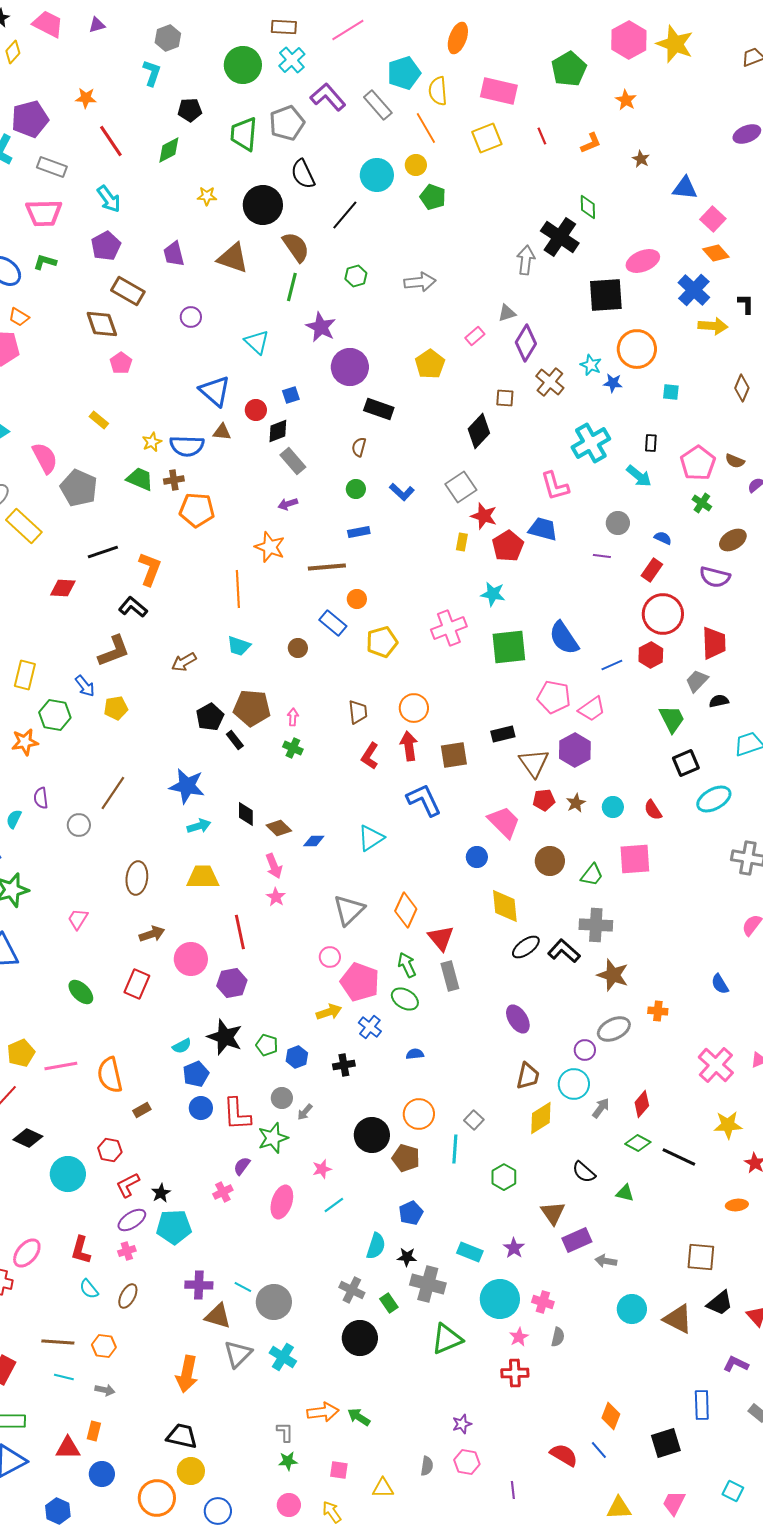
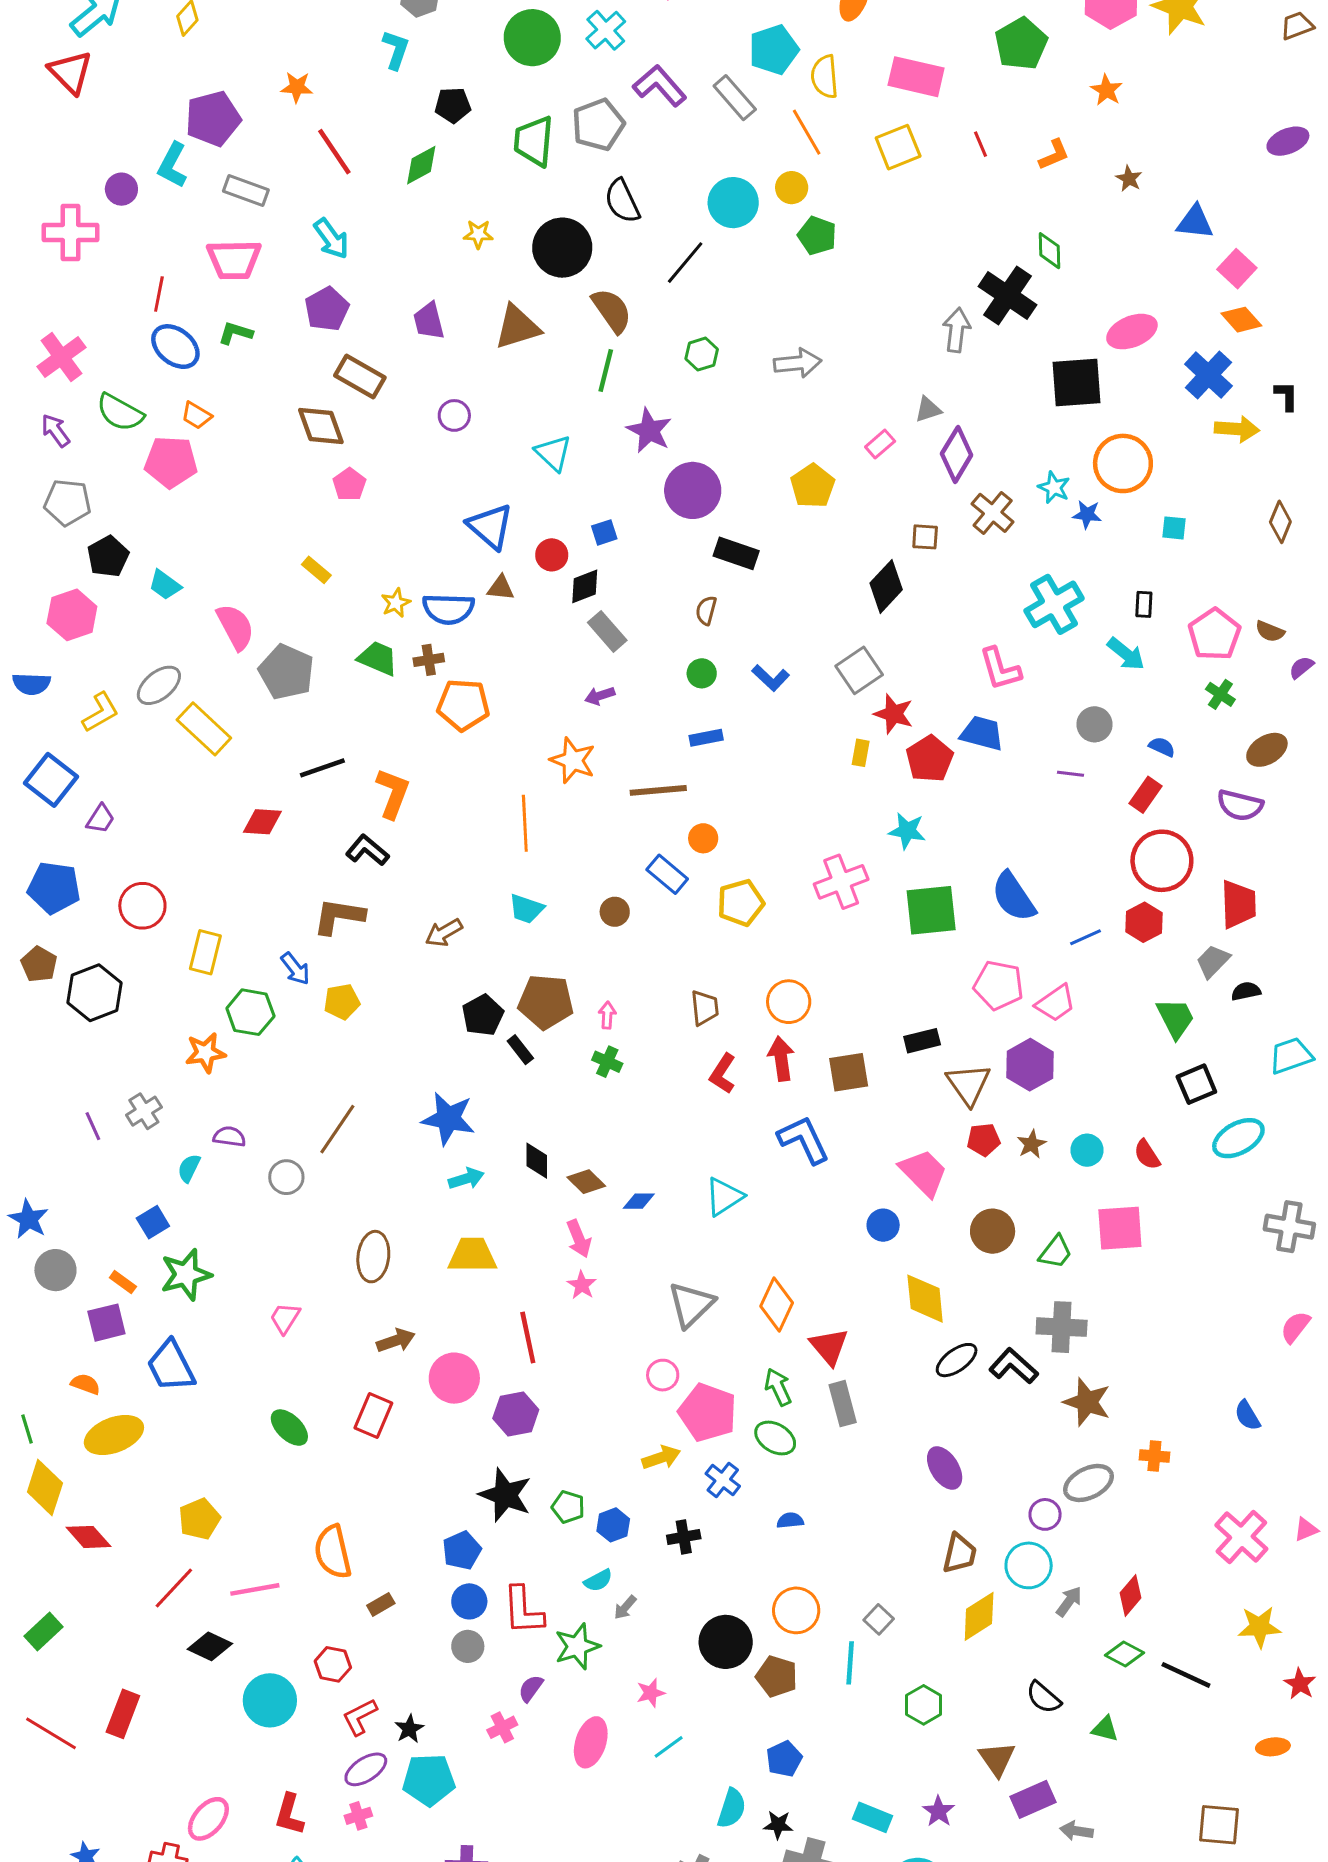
brown triangle: (233, 258) -> (517, 327), turned -36
brown L-shape: (114, 651) -> (339, 916), turned -150
purple semicircle: (41, 798) -> (229, 1137), turned 105
cyan semicircle: (182, 1046) -> (598, 1580), moved
pink line: (61, 1066) -> (255, 1589), moved
gray circle: (282, 1098) -> (468, 1646), moved

